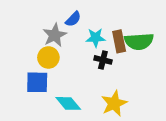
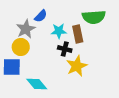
green semicircle: (139, 41) -> (94, 17), moved
yellow star: (114, 103) -> (77, 66), moved

